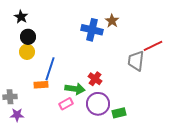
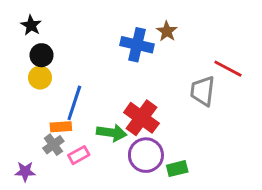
red line: (153, 46) -> (228, 69), turned 54
red cross: (95, 79) -> (141, 118), size x1.6
gray cross: (10, 97) -> (53, 145), moved, turned -32
pink rectangle: (66, 104) -> (79, 155), moved

